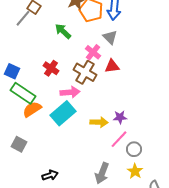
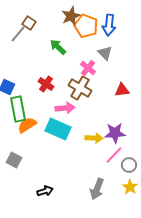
red triangle: (112, 66) -> (122, 90), moved
green rectangle: (23, 93) -> (18, 109), turned 45
cyan rectangle: (63, 113) -> (58, 129), turned 65
purple star: (120, 117) -> (115, 133), size x1.5

